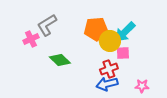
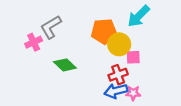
cyan arrow: (125, 32) -> (139, 16), moved
pink star: (142, 86) -> (133, 93), moved

